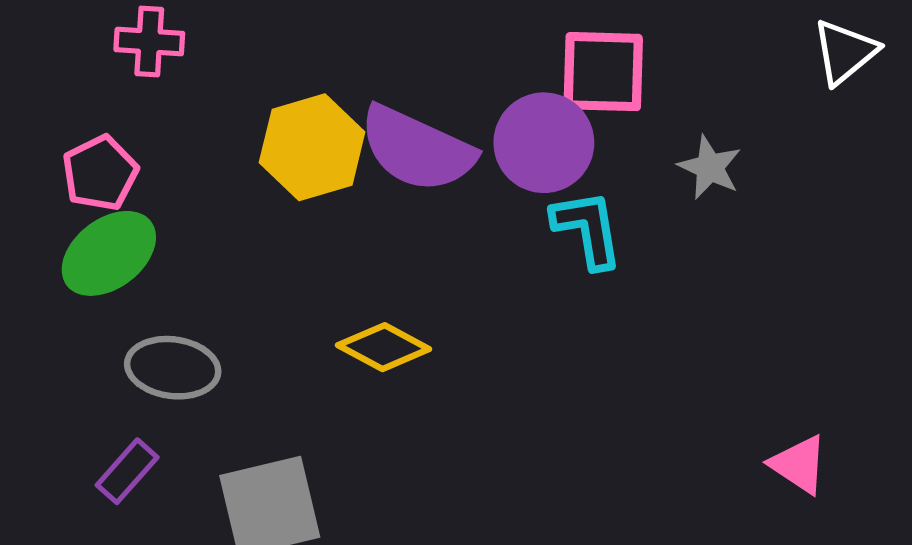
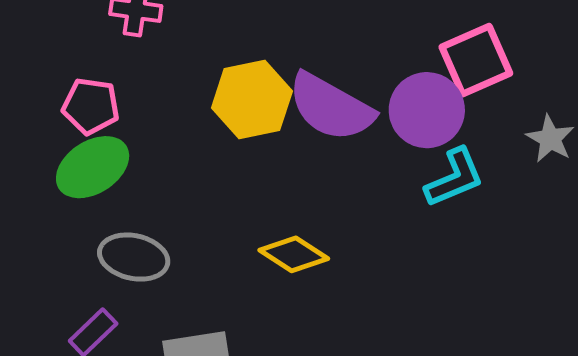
pink square: (603, 72) -> (476, 60), turned -30
pink pentagon: (100, 173) -> (91, 106), turned 30
cyan L-shape: (587, 229) -> (454, 178), turned 72

